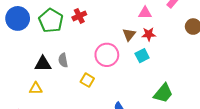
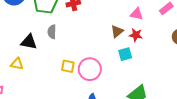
pink circle: (107, 55) -> (90, 69), moved
gray semicircle: (63, 60) -> (52, 32), moved
yellow square: (87, 80) -> (68, 66), turned -32

